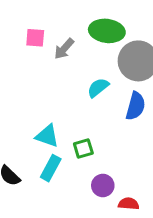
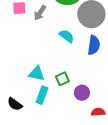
cyan semicircle: (98, 88) -> (67, 36), turned 84
purple circle: (103, 185) -> (82, 93), moved

